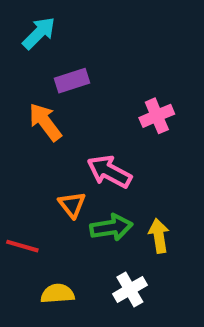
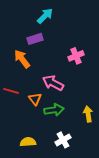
cyan arrow: (39, 33) -> (45, 16), moved
yellow arrow: (159, 236) -> (88, 114), moved
red line: (22, 246) -> (11, 91), moved

